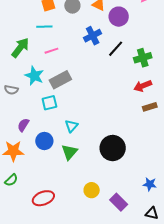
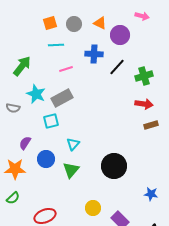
cyan line: (44, 27) -> (56, 45), moved
blue cross: (93, 36) -> (94, 54), turned 30
pink line: (51, 51) -> (66, 69), moved
red arrow: (143, 86) -> (144, 104), turned -150
blue star: (150, 184) -> (151, 194), moved

